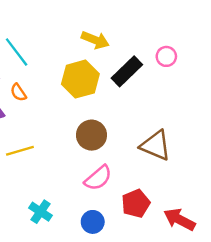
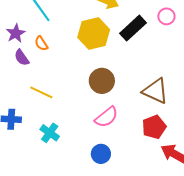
yellow line: (20, 151) -> (41, 92), turned 40
red pentagon: (136, 203) -> (154, 127), moved
cyan cross: (40, 212) -> (50, 133), moved

